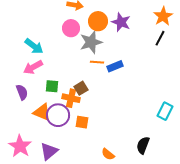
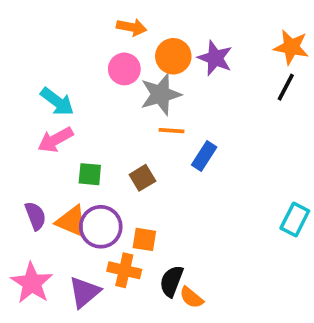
orange star: (163, 16) -> (291, 47), turned -30
blue rectangle: (115, 66) -> (204, 156), moved, turned -35
purple semicircle: (22, 92) -> (35, 216), moved
orange cross: (71, 98) -> (124, 270), moved
black semicircle: (143, 145) -> (171, 281), moved

